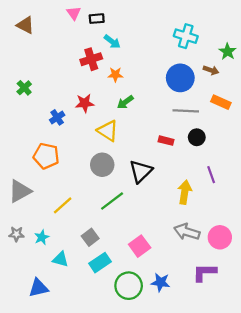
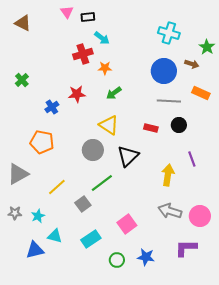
yellow triangle: (108, 131) -> (109, 125), moved
gray square: (90, 237) -> (83, 204), moved
green circle: (129, 286) -> (117, 260), size x0.6
blue triangle: (38, 288) -> (35, 250), moved

